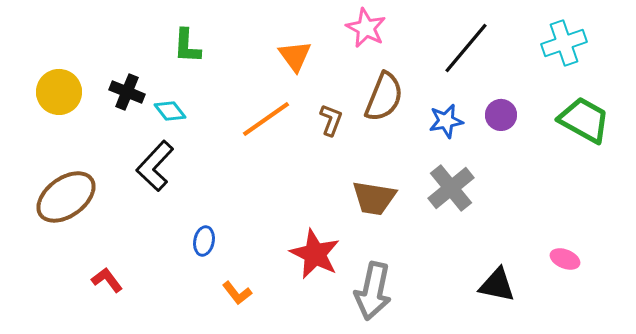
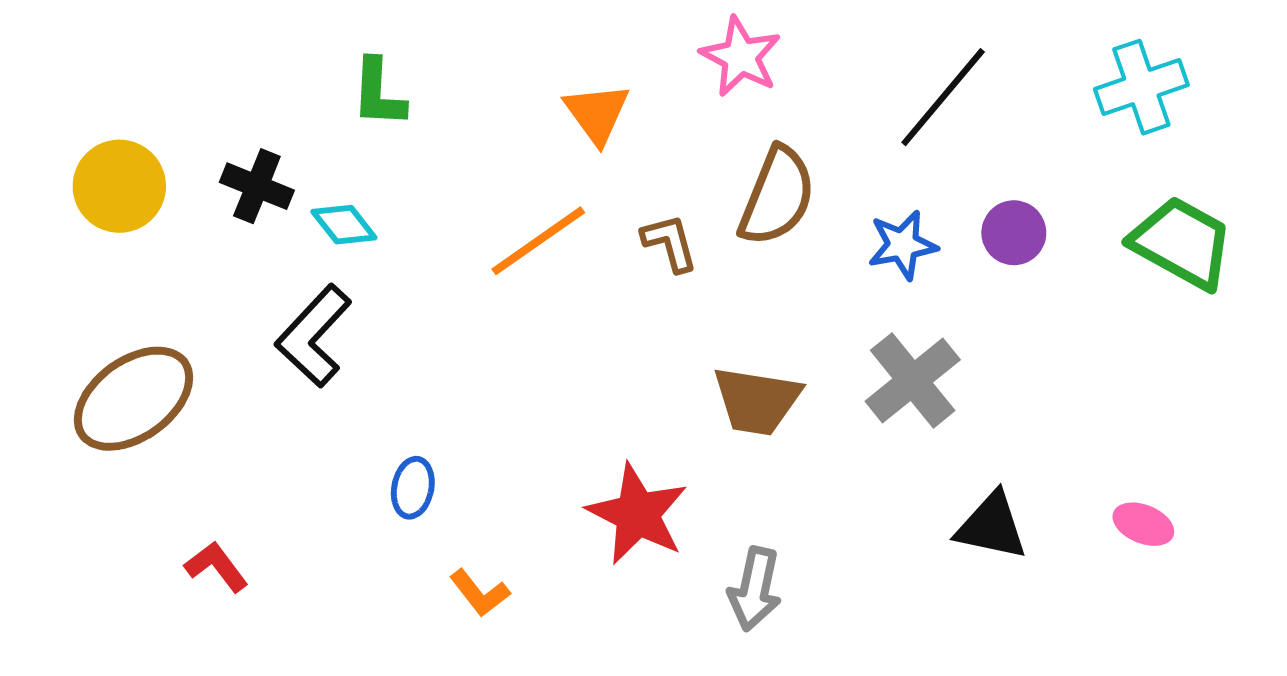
brown L-shape: (331, 120) -> (670, 243), turned -36
black triangle: (497, 285) -> (992, 526), moved
gray arrow: (373, 291) -> (755, 589), size x0.7

